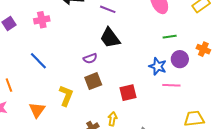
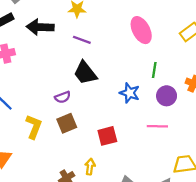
green line: (170, 37) -> (154, 70), turned -72
blue star: (158, 66) -> (130, 93), moved
yellow L-shape: (66, 96) -> (34, 127), moved

